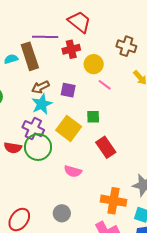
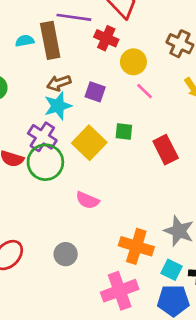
red cross: (71, 49) -> (106, 38), turned 30
red rectangle: (106, 147) -> (166, 150), moved

